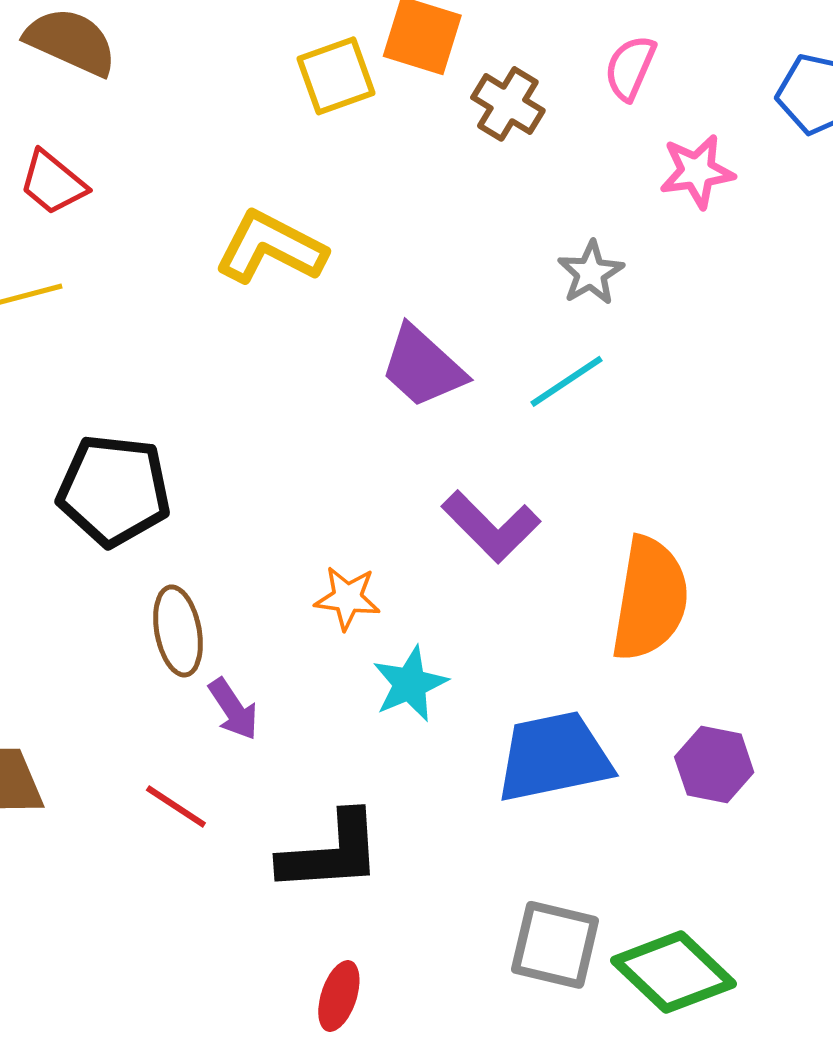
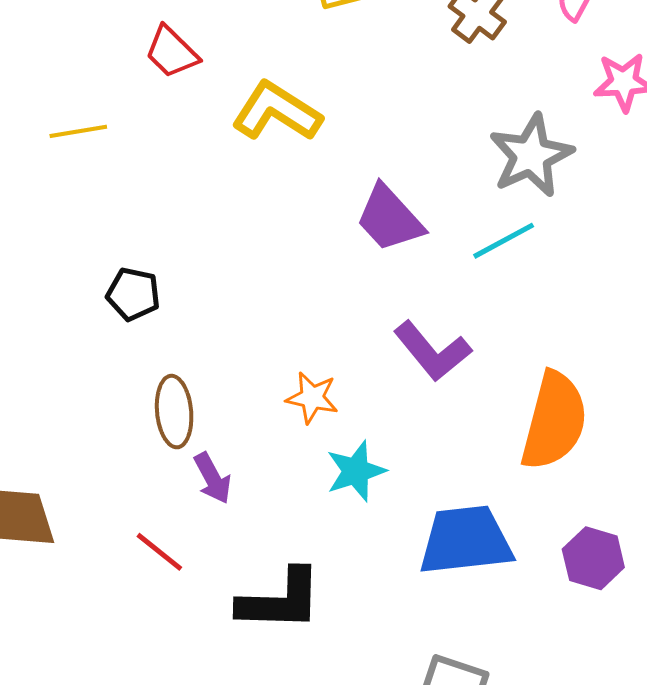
red trapezoid: (53, 183) -> (172, 52), moved
gray star: (591, 273) -> (531, 156), size x1.6
black pentagon: (114, 490) -> (133, 294), size x0.6

